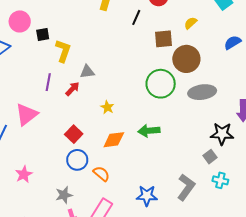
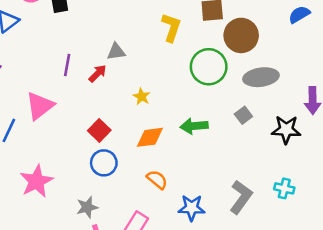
yellow L-shape: (63, 51) -> (171, 27), moved
gray square: (210, 157) -> (243, 115), moved
pink star: (24, 174) -> (36, 181), size x1.5
orange semicircle: (101, 174) -> (157, 180), moved

